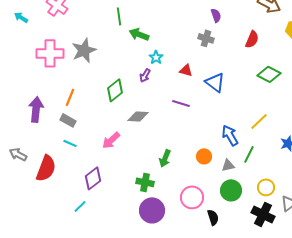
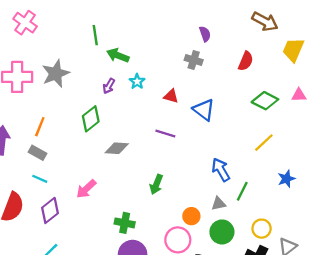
purple arrow: (145, 75) -> (109, 86), moved
yellow line: (259, 121) -> (264, 143), moved
pink arrow: (111, 140) -> (86, 189), moved
orange circle: (204, 156) -> (191, 216), moved
green arrow: (165, 158) -> (156, 184), moved
purple diamond: (93, 178) -> (50, 210), moved

